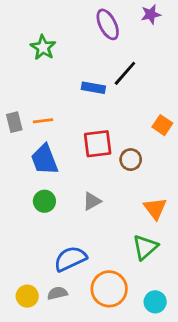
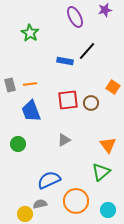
brown circle: (131, 160) -> (91, 103), moved
green circle: (44, 201) -> (18, 144), moved
yellow circle: (27, 296) -> (25, 214), moved

